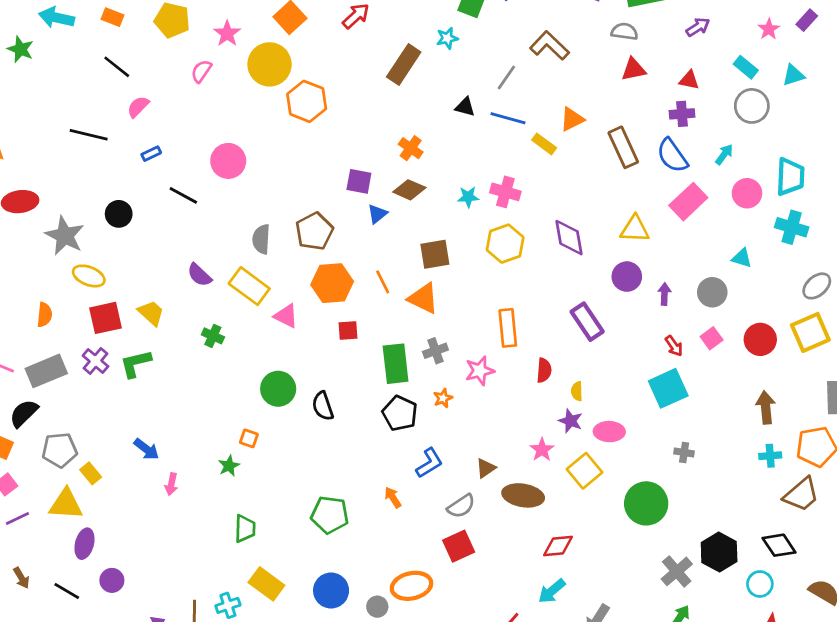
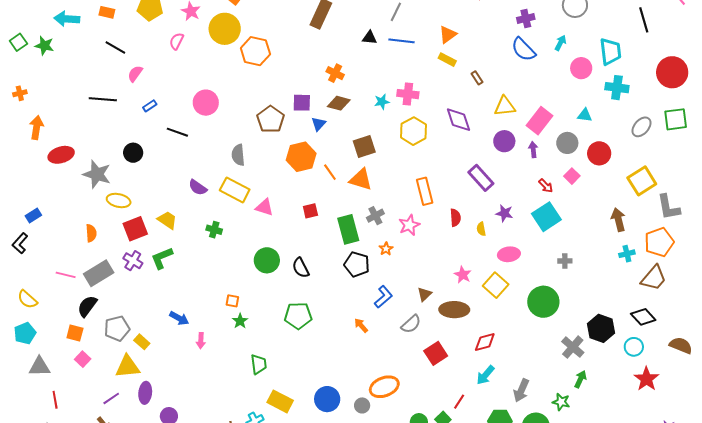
yellow rectangle: (544, 144) -> (447, 60), moved
brown rectangle: (623, 147) -> (477, 78), moved, size x0.5
pink rectangle: (688, 202) -> (540, 121), moved
brown pentagon: (314, 231) -> (271, 119), moved
orange hexagon: (332, 283) -> (301, 157), moved
yellow square: (810, 332) -> (642, 181), moved
red circle: (760, 339) -> (599, 153), moved
purple star: (571, 421) -> (504, 213), moved
orange square: (249, 438) -> (232, 301), moved
green pentagon: (330, 515) -> (298, 316), moved
purple line: (17, 518) -> (111, 398), moved
red square: (459, 546) -> (436, 353), moved

